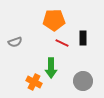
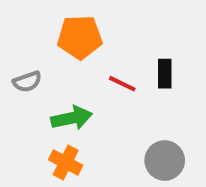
orange pentagon: (54, 20) -> (80, 37), moved
green arrow: (51, 68) -> (72, 118), moved, turned -102

